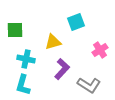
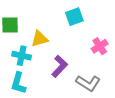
yellow triangle: (53, 42) -> (40, 39), moved

